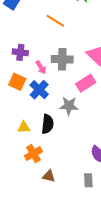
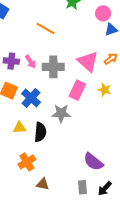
pink arrow: (41, 67) -> (31, 62), moved
pink rectangle: (86, 83) -> (77, 90), turned -30
yellow triangle: (24, 127) -> (20, 128), moved

